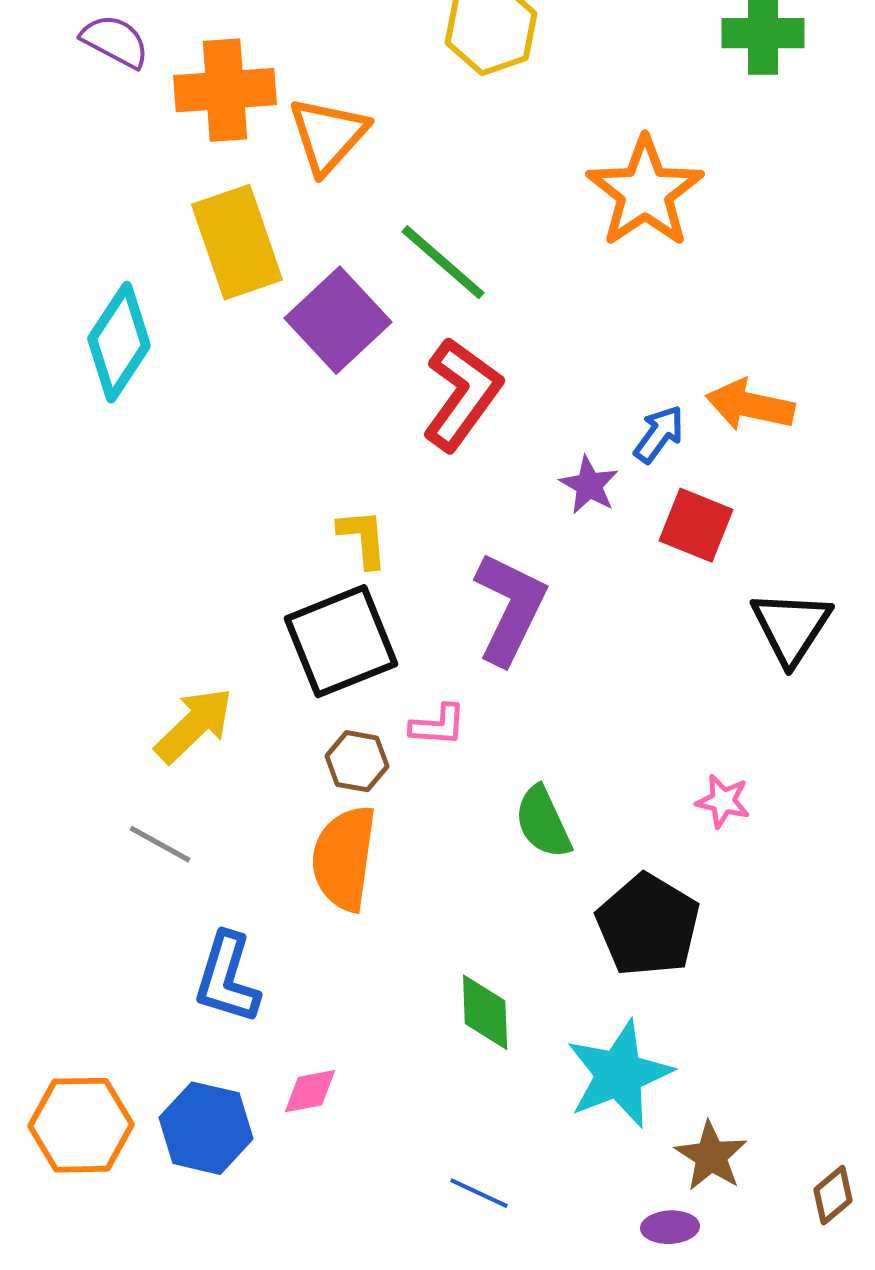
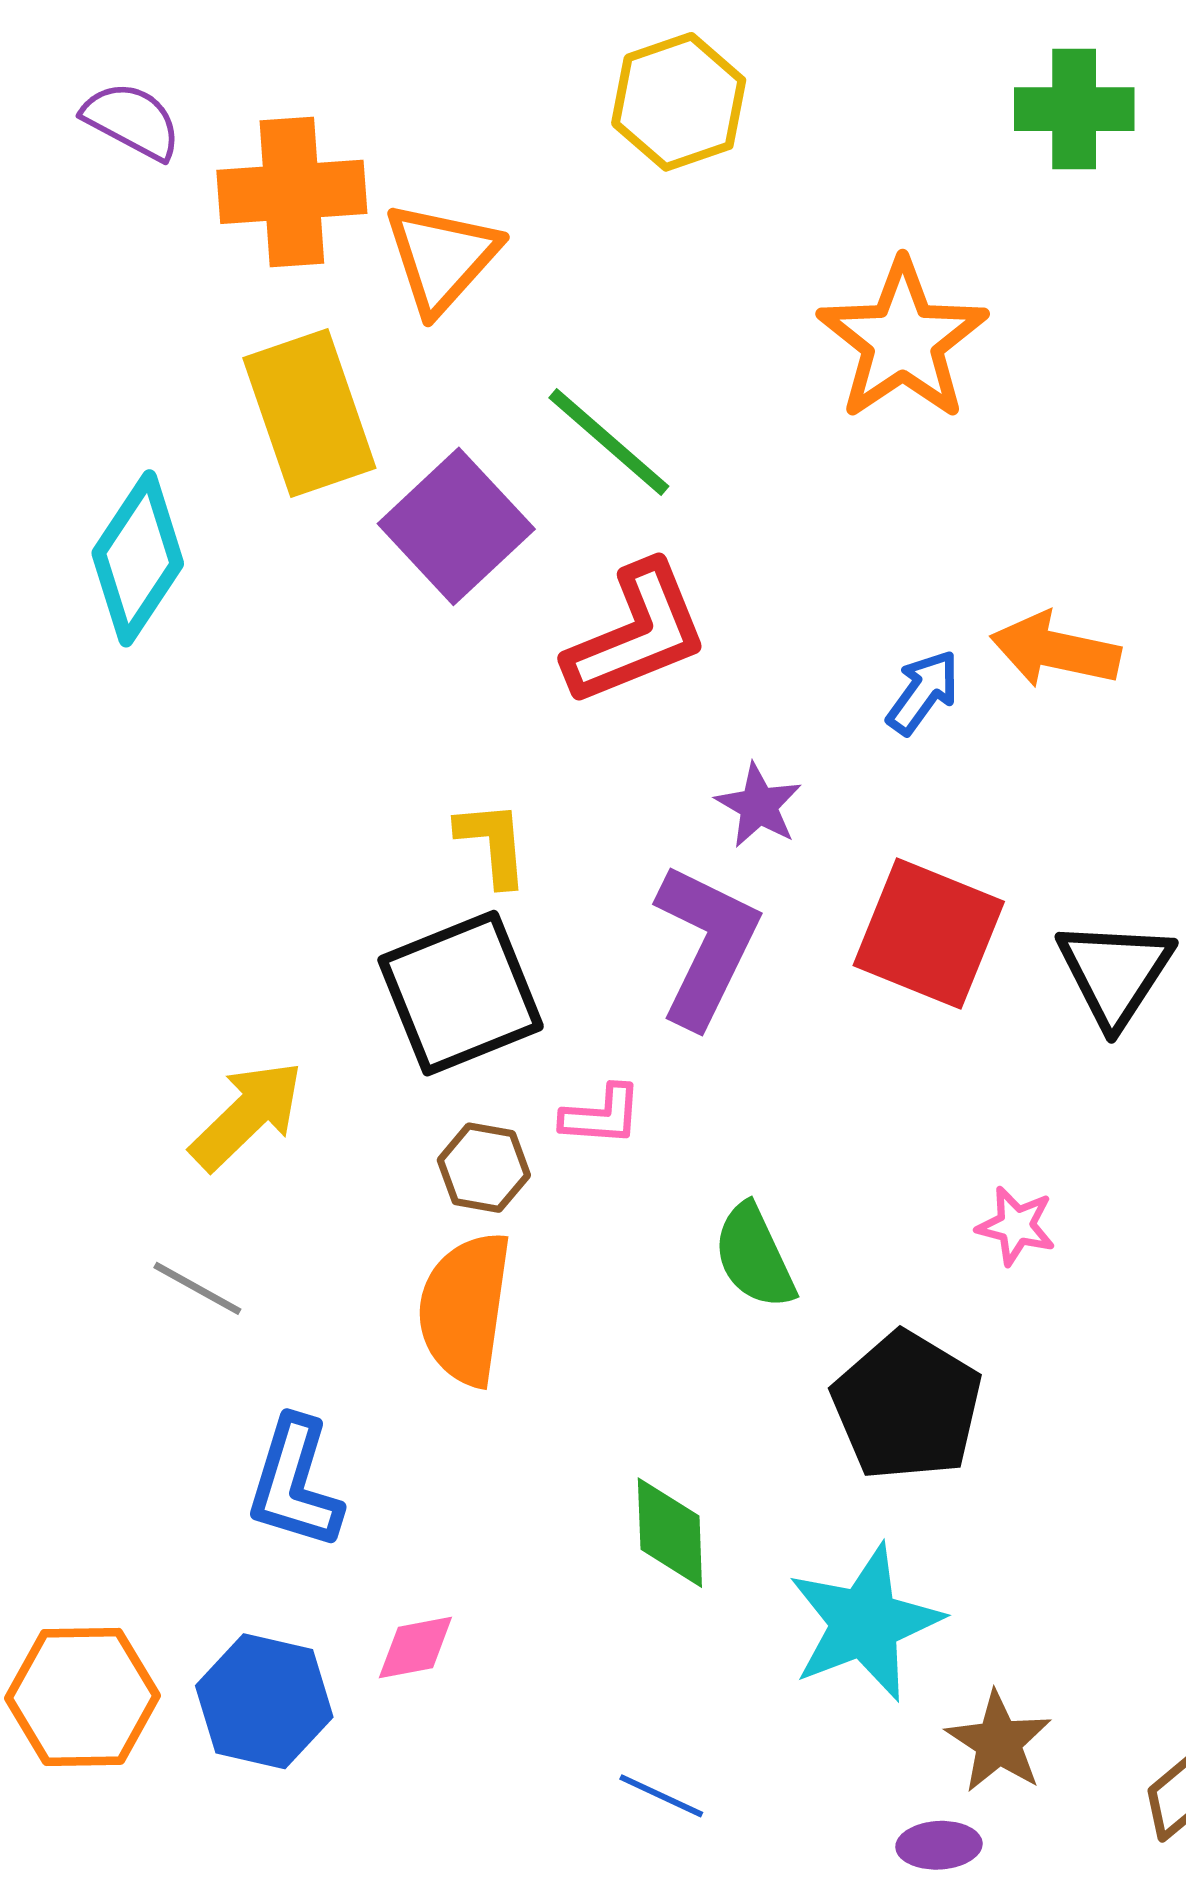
red L-shape: (462, 394) -> (637, 634), turned 32
purple star: (589, 485) -> (759, 806), moved
red square: (696, 525) -> (929, 934), moved, size x1.4

